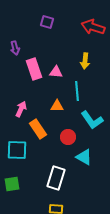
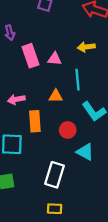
yellow arrow: (85, 61) -> (86, 47), turned 77
pink arrow: (21, 109) -> (16, 99), turned -126
orange rectangle: (38, 129) -> (35, 121), turned 30

